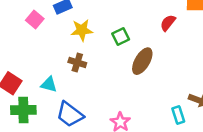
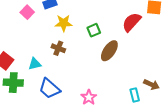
red semicircle: (168, 23) -> (132, 22), size x1.5
cyan triangle: (49, 84) -> (35, 64), turned -32

